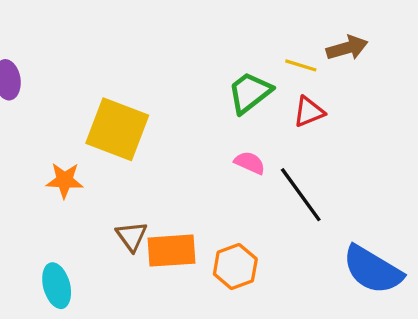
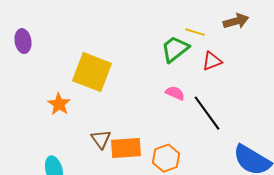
yellow line: (301, 65) -> (195, 32), moved
orange star: (65, 180) -> (59, 104), turned 30

